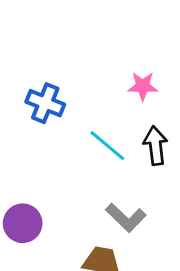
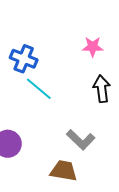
cyan line: (107, 146) -> (39, 89), moved

